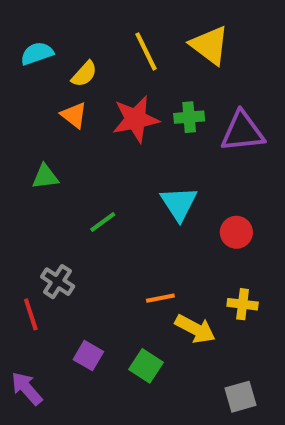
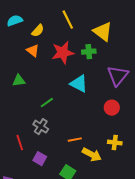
yellow triangle: (210, 45) -> (103, 32), moved
purple triangle: (243, 132) -> (118, 76), moved, turned -45
cyan triangle: (179, 203) -> (79, 84), moved, turned -30
gray cross: (58, 282) -> (41, 127), moved
red line: (31, 314) -> (20, 143), moved
purple square: (88, 356) -> (40, 159), moved

